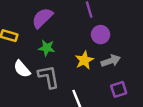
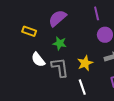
yellow star: (84, 60) -> (85, 63), moved

